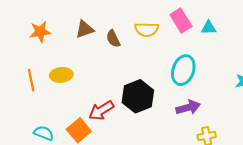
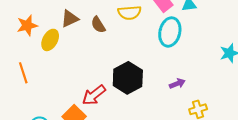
cyan ellipse: (183, 70) -> (170, 32), moved
yellow ellipse: (61, 75) -> (50, 40), moved, turned -50
purple arrow: (188, 107) -> (177, 84), size x0.7

